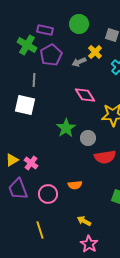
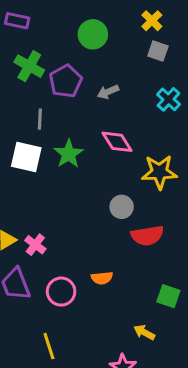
green circle: (79, 24) -> (93, 34), moved
purple rectangle: (45, 30) -> (17, 21), moved
yellow cross: (95, 52) -> (152, 21), moved
green star: (66, 128) -> (69, 154), moved
yellow arrow: (84, 221) -> (144, 332), moved

